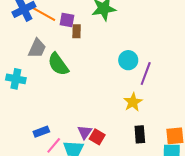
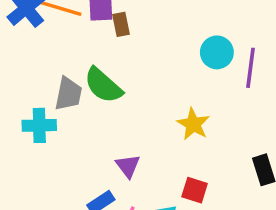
gray trapezoid: (37, 48) -> (68, 94), moved
yellow star: (133, 102) -> (193, 124), moved
purple triangle: (85, 132) -> (128, 166), moved

